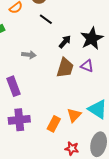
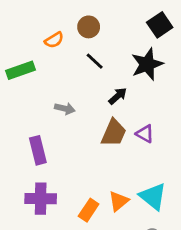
black star: (92, 38) -> (147, 64), moved

